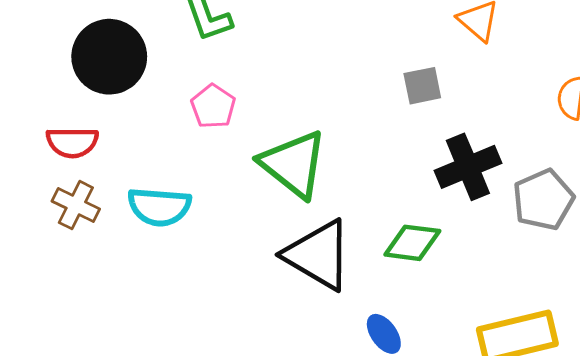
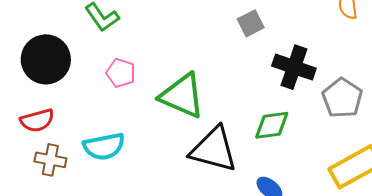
black cross: (468, 167) -> (294, 67), turned -33
gray pentagon: (543, 200) -> (342, 98), moved

